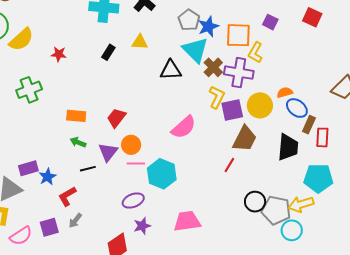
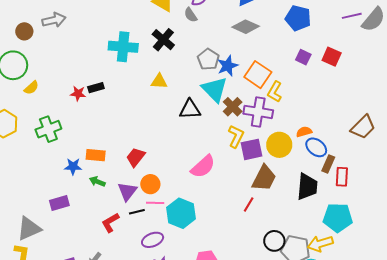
purple square: (270, 22) -> (303, 57), moved
orange square: (238, 35) -> (258, 75), turned 32
yellow semicircle: (21, 39) -> (31, 88), moved, size x0.6
black rectangle: (108, 52) -> (96, 88), moved, turned 42
purple rectangle: (28, 168) -> (59, 203), moved
black line: (88, 169) -> (137, 212), moved
blue star: (47, 177) -> (73, 166), moved, turned 30
red L-shape: (67, 196) -> (110, 223), moved

